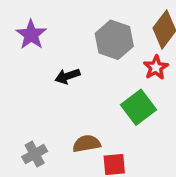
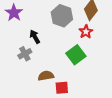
black arrow: (68, 76) -> (35, 37), turned 80
gray cross: (35, 154) -> (25, 54), moved

